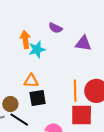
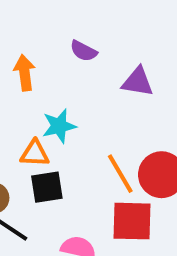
cyan star: (37, 49) -> (59, 126), moved
orange line: (75, 91) -> (120, 174), turned -30

